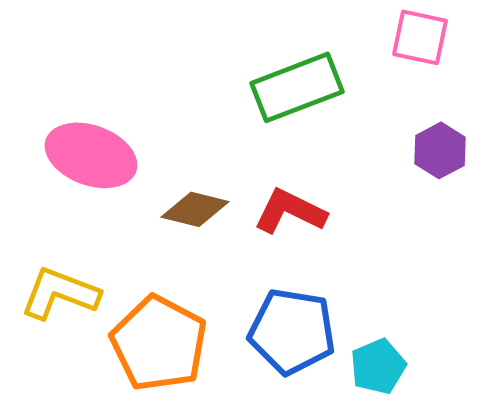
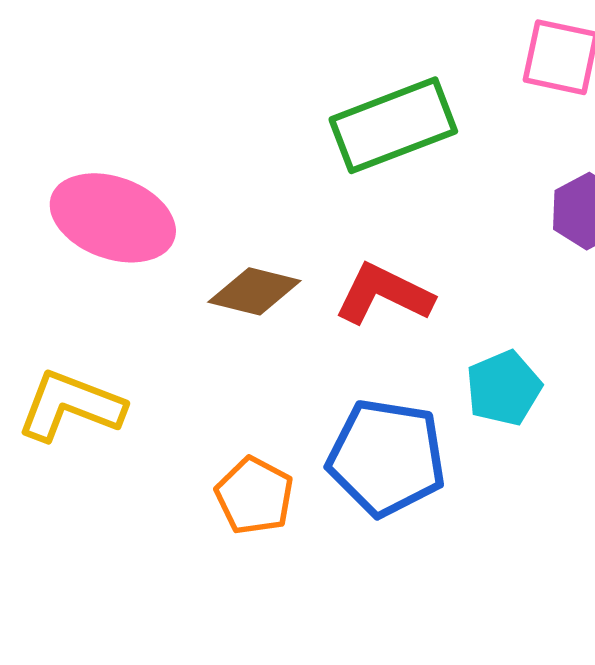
orange pentagon: (159, 343) -> (254, 496), moved, size x0.6
cyan pentagon: (378, 366) -> (504, 388), moved

